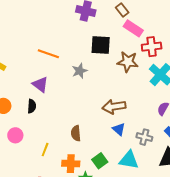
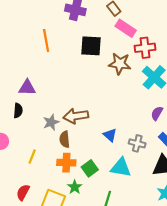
orange line: (48, 54) -> (46, 40), moved, turned 60
gray star: (80, 71) -> (51, 122), moved
purple triangle: (40, 85) -> (27, 88), turned -36
brown arrow: (114, 107) -> (76, 116), moved
orange cross: (71, 164) -> (66, 163), moved

